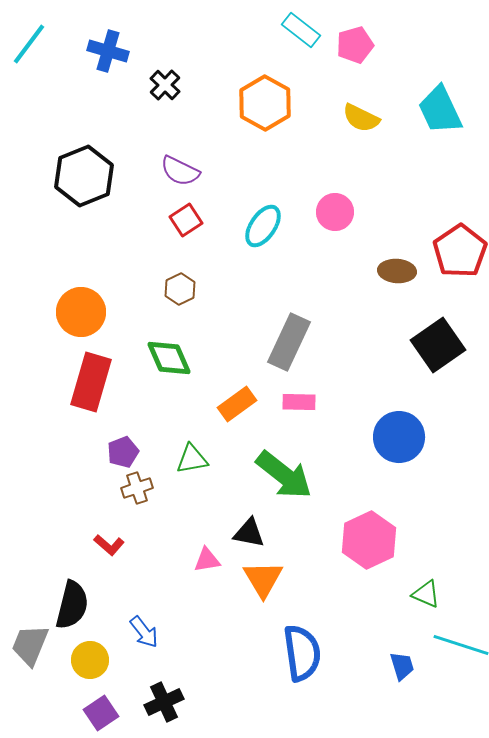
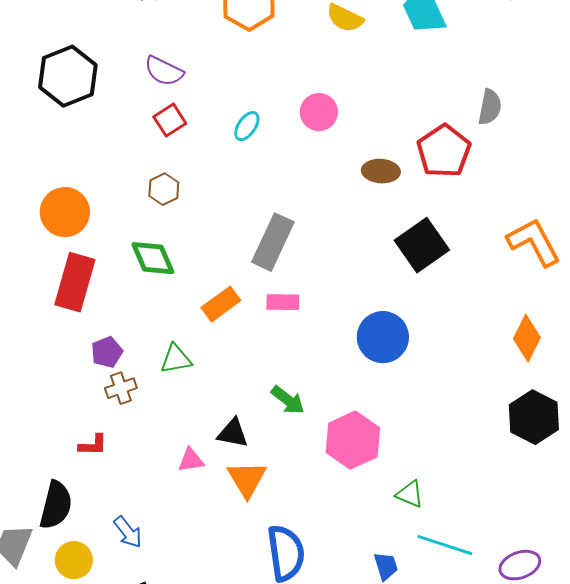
cyan ellipse: (263, 226) -> (247, 126), size x0.7
green arrow: (284, 475) -> (288, 400), moved, size x0.6
red L-shape: (109, 545) -> (93, 445), turned -40

